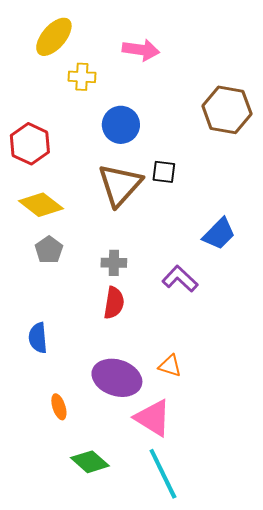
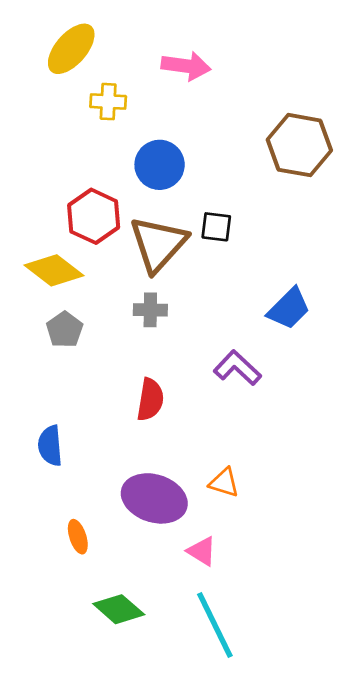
red hexagon: (30, 144) -> (94, 216), moved
gray cross: (114, 263) -> (150, 310), moved
pink triangle: (153, 418) -> (202, 551), size x0.6

